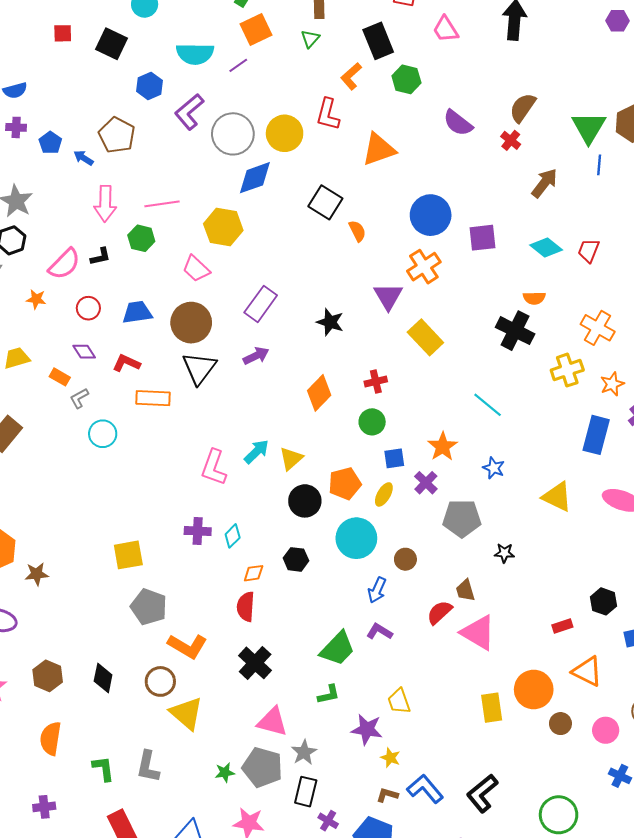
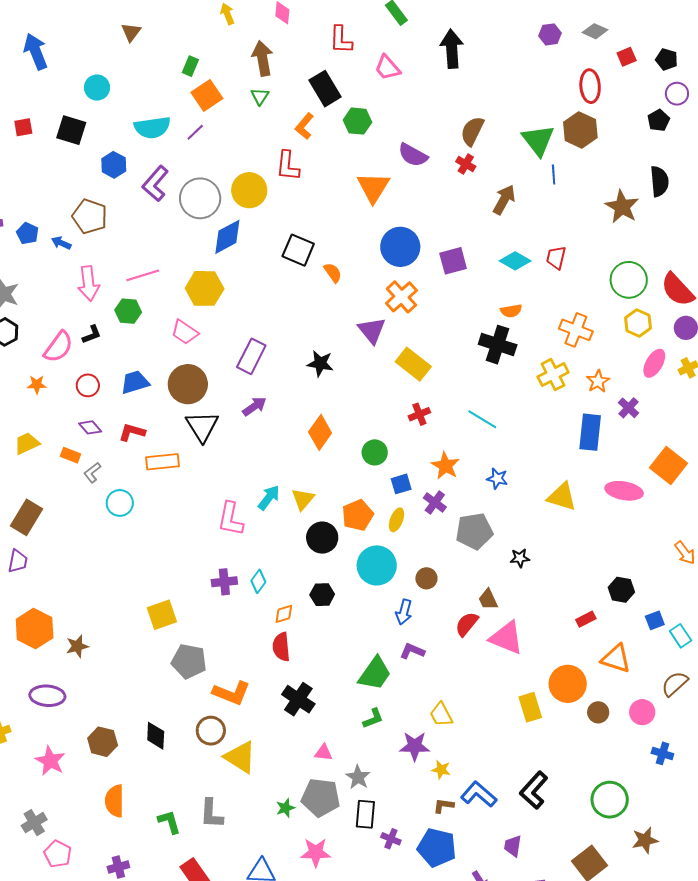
orange triangle: (379, 149) -> (373, 187), moved, turned -30
red cross: (376, 381) -> (419, 414), moved
pink triangle: (272, 722) -> (323, 753), size x0.6

